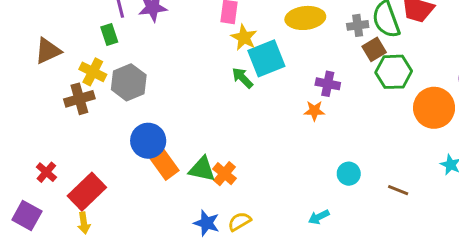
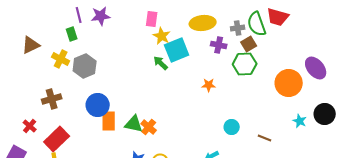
green hexagon: (394, 72) -> (245, 64), moved
purple cross: (328, 84) -> (219, 45), moved
brown cross: (79, 99) -> (52, 99), moved
orange rectangle: (165, 165) -> (109, 121), turned 36

